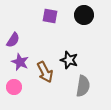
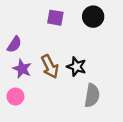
brown arrow: (45, 72) -> (50, 67), moved

